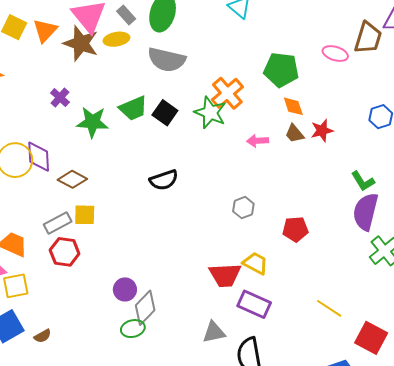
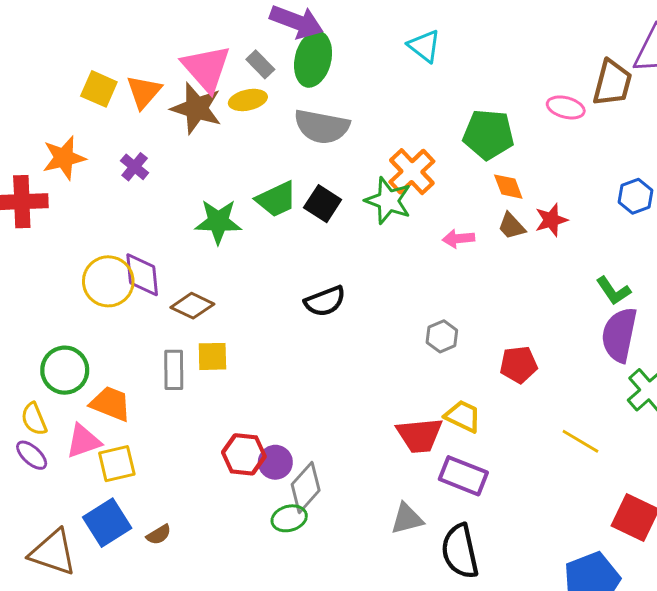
purple cross: (60, 98) -> (135, 167), moved
gray rectangle: (58, 223) -> (174, 370), turned -60
red hexagon: (65, 252) -> (244, 454), moved
yellow line: (329, 308) -> (580, 441), moved

